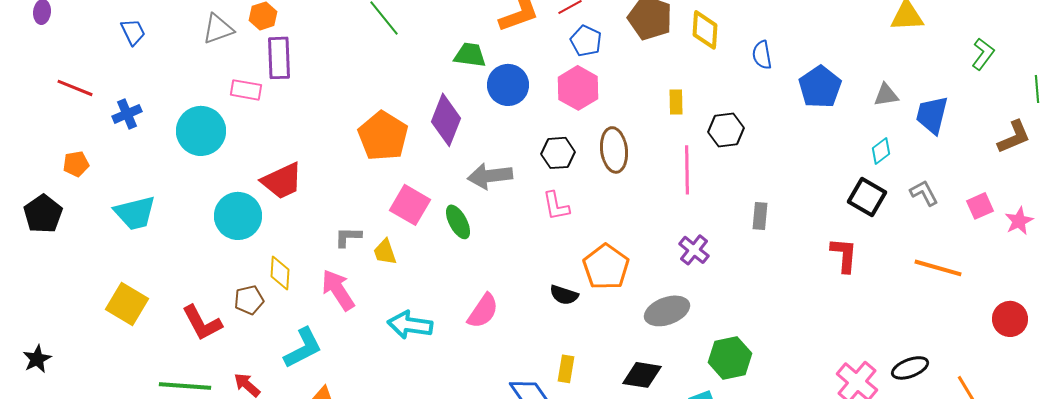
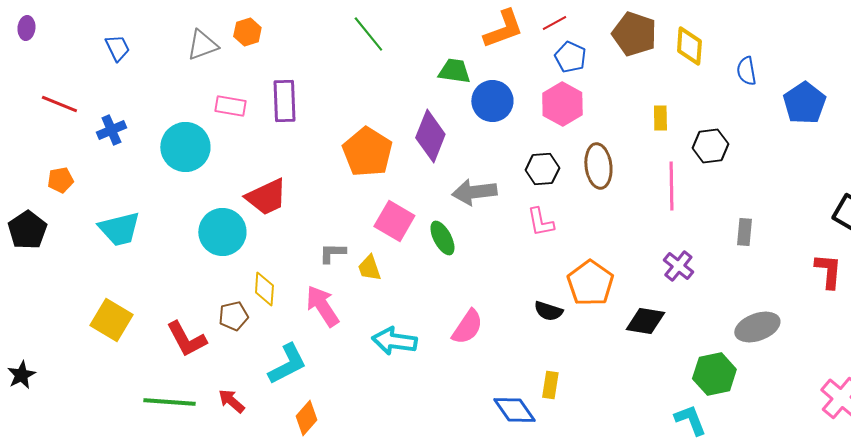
purple rectangle: (279, 58) -> (284, 101), moved
gray ellipse: (667, 311) -> (757, 327), moved
black diamond: (642, 375) -> (645, 321), moved

